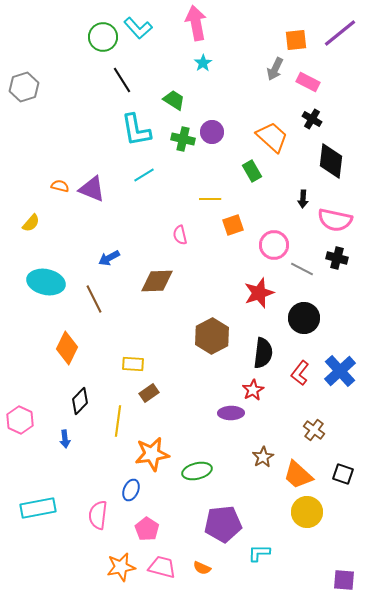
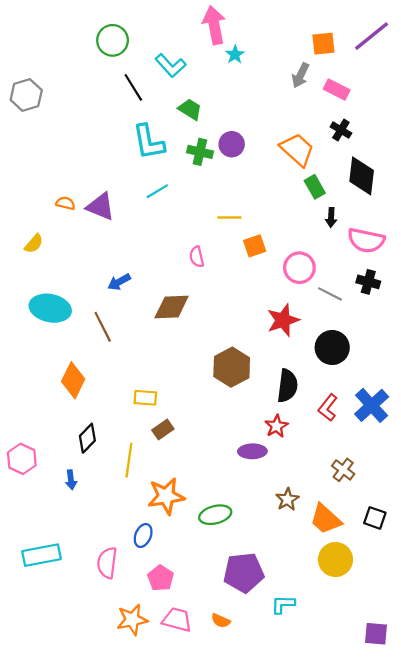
cyan L-shape: (138, 28) -> (170, 66), moved
cyan star: (203, 63) -> (235, 55), moved
green rectangle: (252, 171) -> (315, 187), moved

